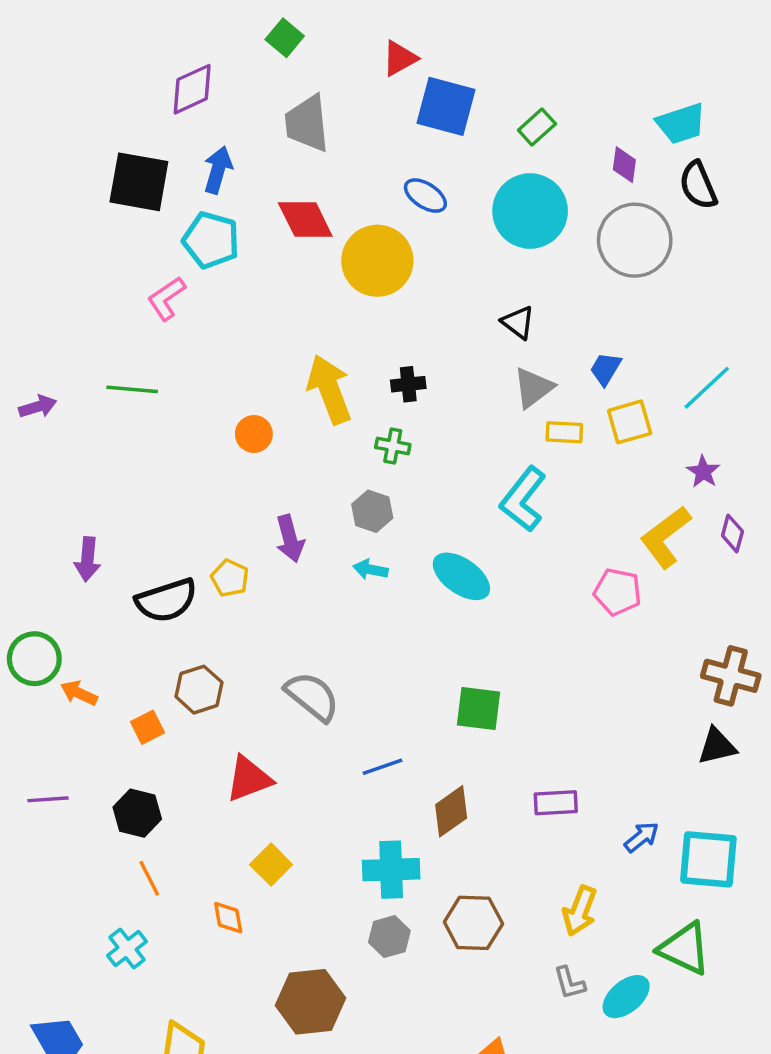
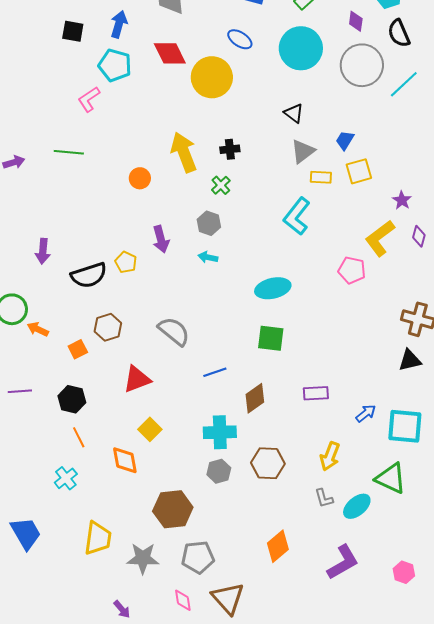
black square: (139, 182) -> (73, 31), size x0.6
cyan line: (707, 388) -> (404, 84), moved
green cross: (393, 446) -> (221, 185), turned 36
cyan ellipse: (461, 576) -> (273, 288), moved, turned -48
orange diamond: (228, 918) -> (125, 460), size x1.4

